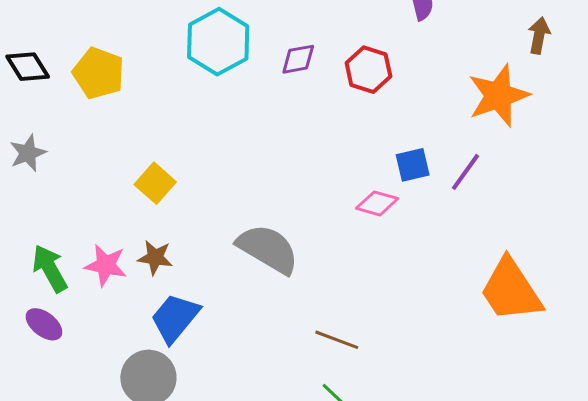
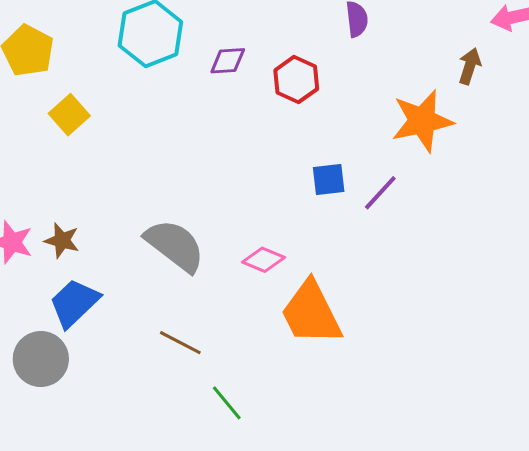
yellow square: (155, 183) -> (69, 115), moved
pink diamond: (377, 203) -> (264, 260), moved
orange trapezoid: (511, 290) -> (311, 313), moved
brown line: (337, 340) -> (180, 343), moved

